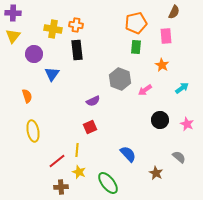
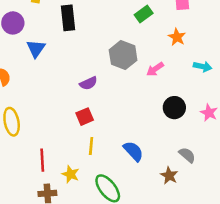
green rectangle: (136, 47) -> (144, 14), turned 48
cyan arrow: (182, 88) -> (203, 67), turned 48
yellow line: (77, 150) -> (91, 146), moved
gray semicircle: (179, 157) -> (187, 155), moved
red line: (57, 161) -> (42, 160), turned -54

